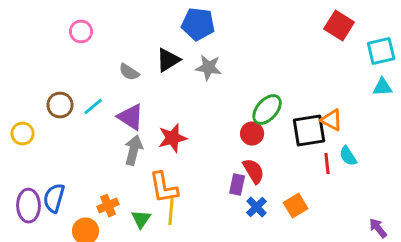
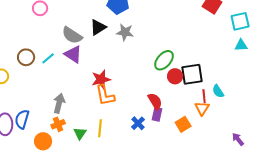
gray semicircle: (129, 72) -> (72, 35), size x1.5
purple triangle: (131, 117) -> (73, 54), moved
orange triangle: (332, 120) -> (202, 108), moved, turned 35
red circle: (252, 134) -> (175, 76), moved
gray arrow: (134, 150) -> (59, 103), moved
purple rectangle: (237, 185) -> (157, 114), moved
orange L-shape: (164, 188) -> (105, 95), moved
blue cross: (257, 207) -> (138, 123), moved

